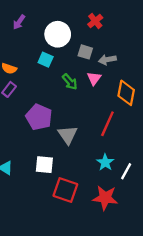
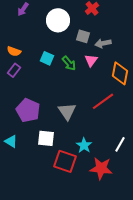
cyan square: (46, 60) -> (47, 58), moved
purple pentagon: (39, 117) -> (28, 110), moved
red line: (107, 124) -> (103, 101), turned 30
cyan star: (105, 162) -> (84, 145), moved

